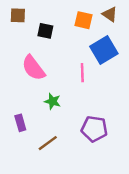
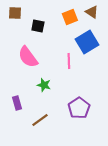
orange square: (84, 20) -> (70, 17), turned -35
purple pentagon: (94, 129) -> (79, 108), turned 30

